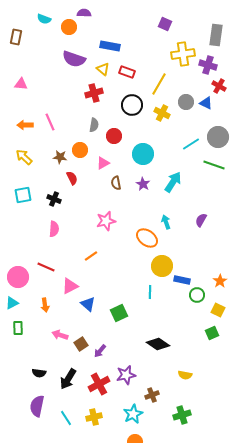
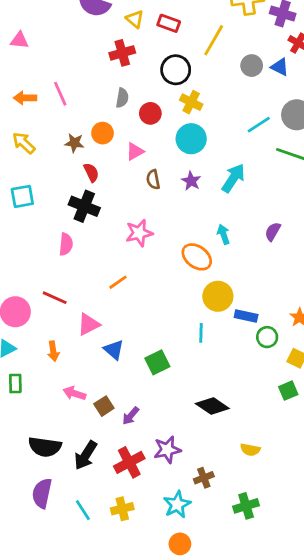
yellow cross: (162, 113) -> (191, 102), moved
black cross: (54, 199) -> (84, 206), moved, size x1.5
black semicircle: (39, 373) -> (45, 447), size x1.6

